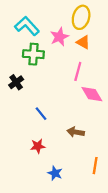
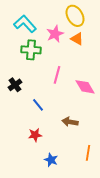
yellow ellipse: (81, 17) -> (75, 16), turned -45
pink line: (78, 71) -> (57, 75), moved
black cross: (16, 82) -> (15, 85), moved

